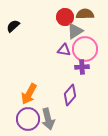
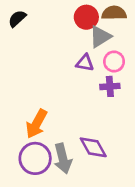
black semicircle: (13, 26) -> (17, 19), moved
pink circle: (85, 49) -> (114, 61), size x0.6
purple diamond: (70, 95) -> (93, 147), moved, turned -70

